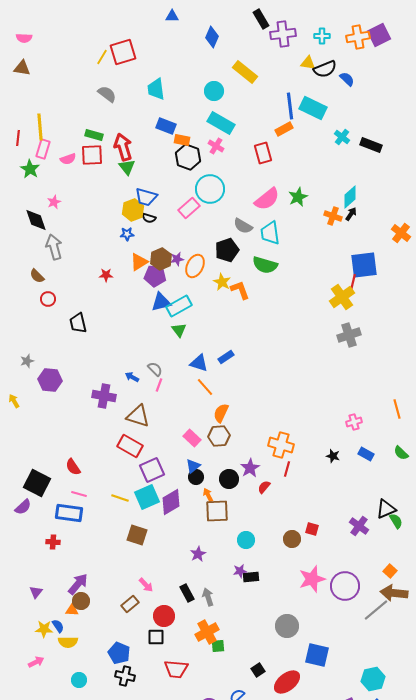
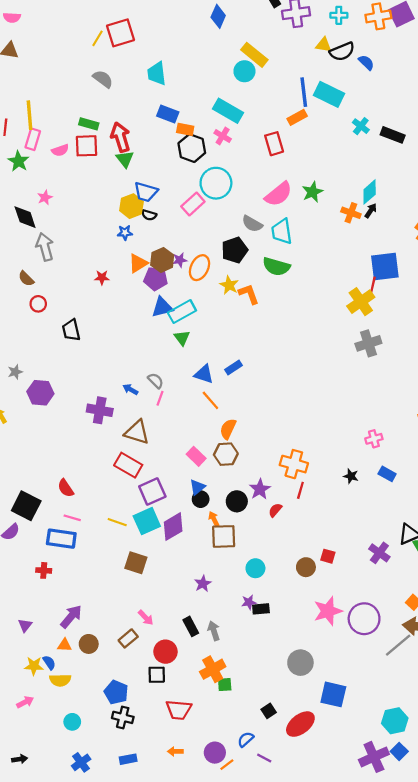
cyan circle: (214, 91) -> (244, 71), moved
brown circle: (81, 601) -> (89, 644), moved

